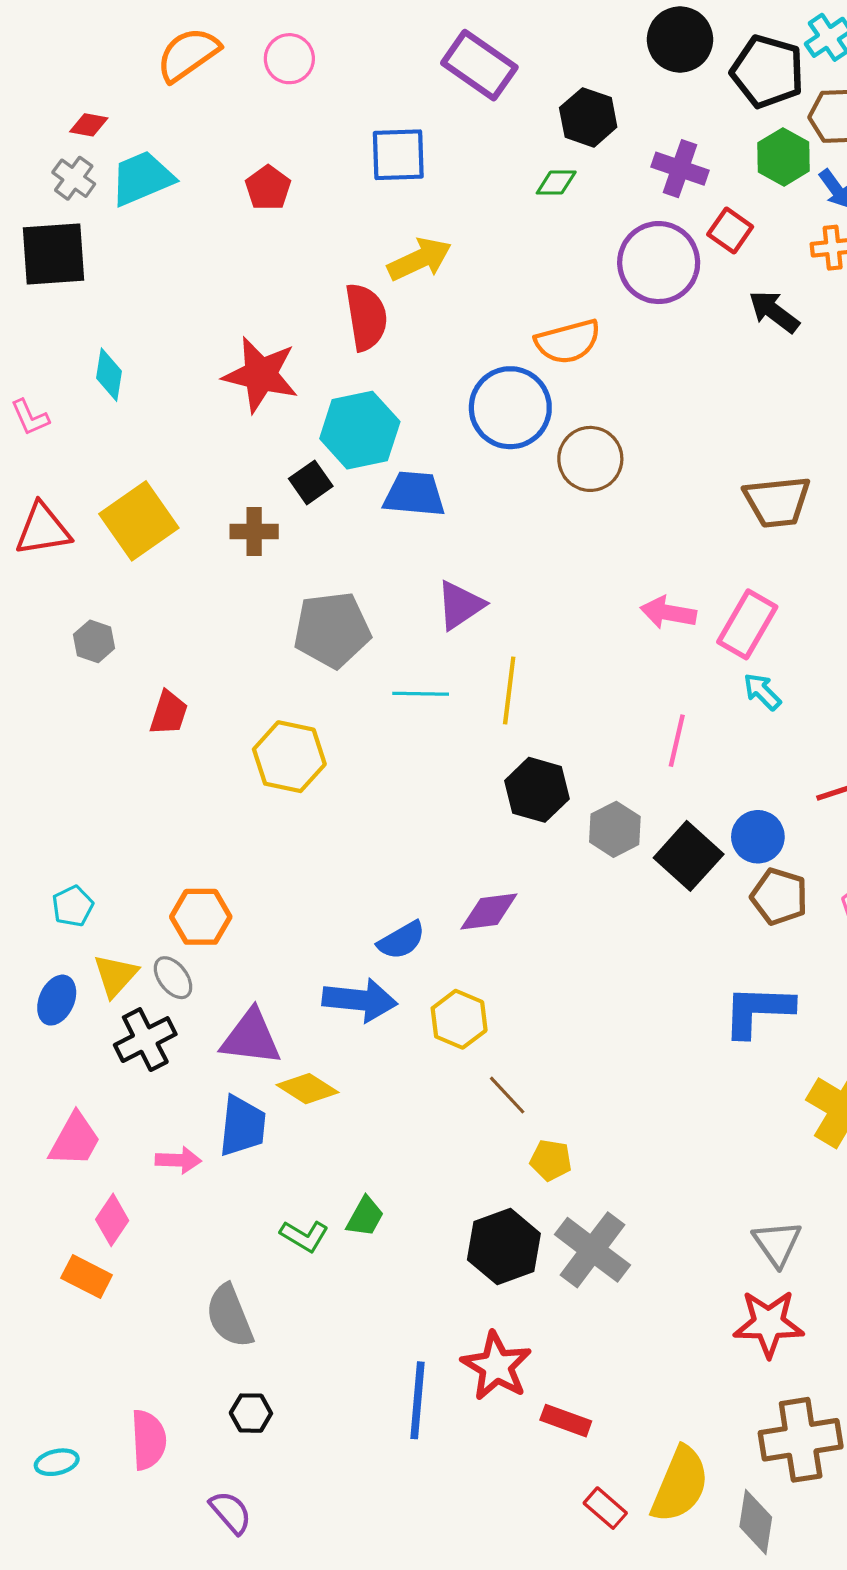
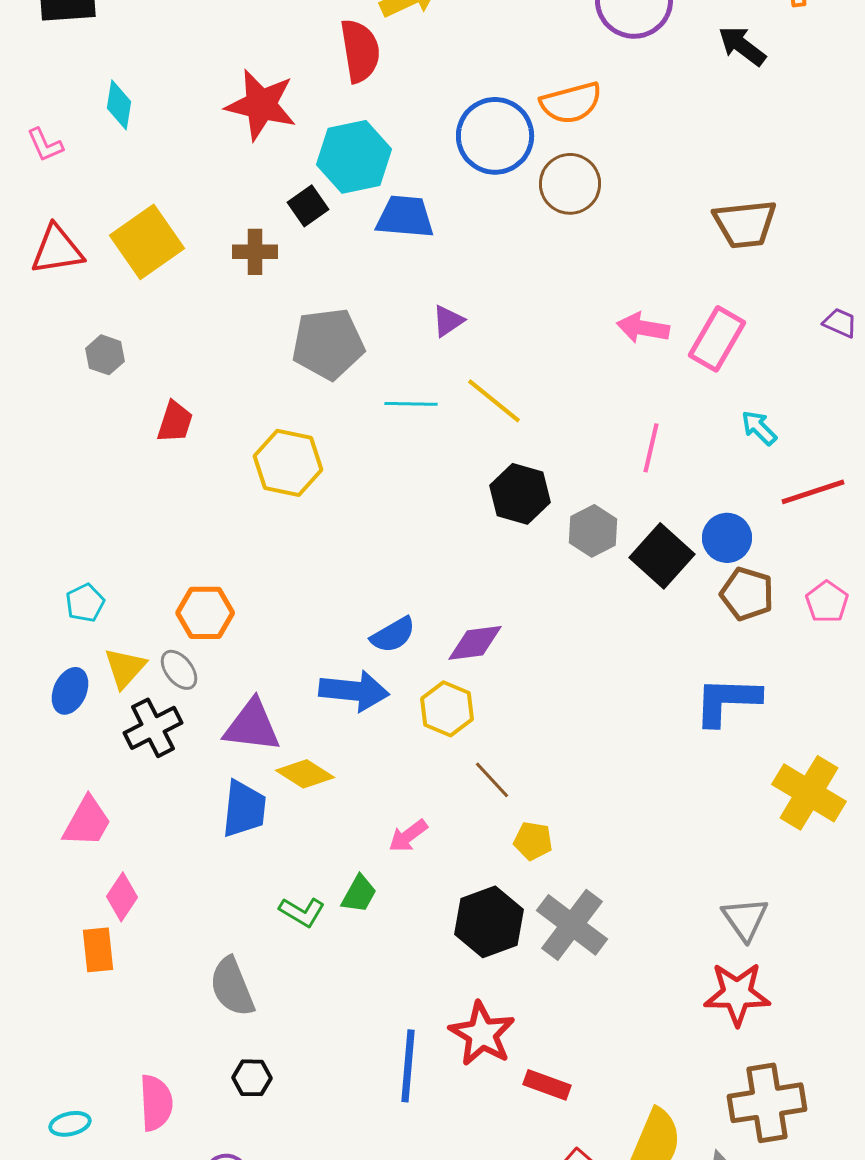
orange semicircle: (568, 342) -> (571, 103), moved
purple triangle: (460, 605) -> (448, 321), size x0.7
yellow line: (509, 691) -> (494, 401), turned -58
cyan arrow: (762, 692) -> (759, 428), moved
purple diamond: (489, 911) -> (475, 643), moved
pink arrow: (178, 1160) -> (408, 836), moved, turned 141
orange rectangle: (87, 1276) -> (98, 950), turned 57

